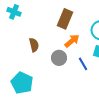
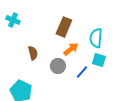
blue line: (83, 64) -> (82, 72), turned 72

